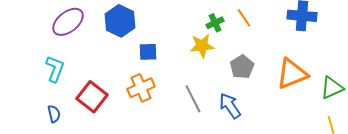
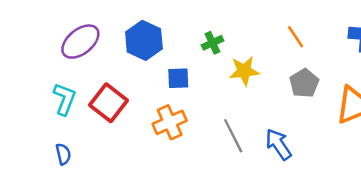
green cross: (215, 23) -> (212, 43), moved
gray pentagon: (242, 67) -> (304, 83), moved
red square: (92, 97) -> (109, 103), moved

